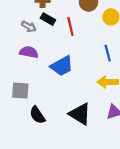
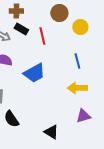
black triangle: (80, 114) -> (51, 132), moved, size x0.7

